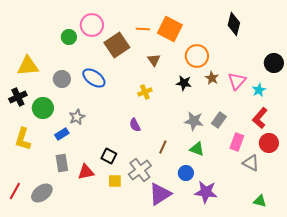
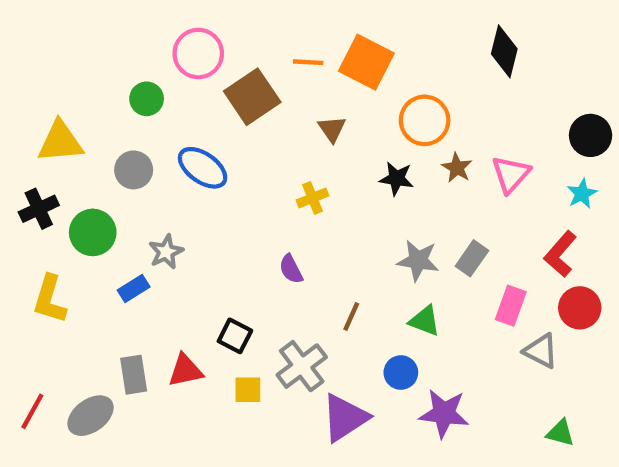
green circle: (69, 37) -> (147, 99), moved
cyan star: (259, 90) -> (582, 194), moved
gray rectangle: (62, 163) -> (134, 375), moved

